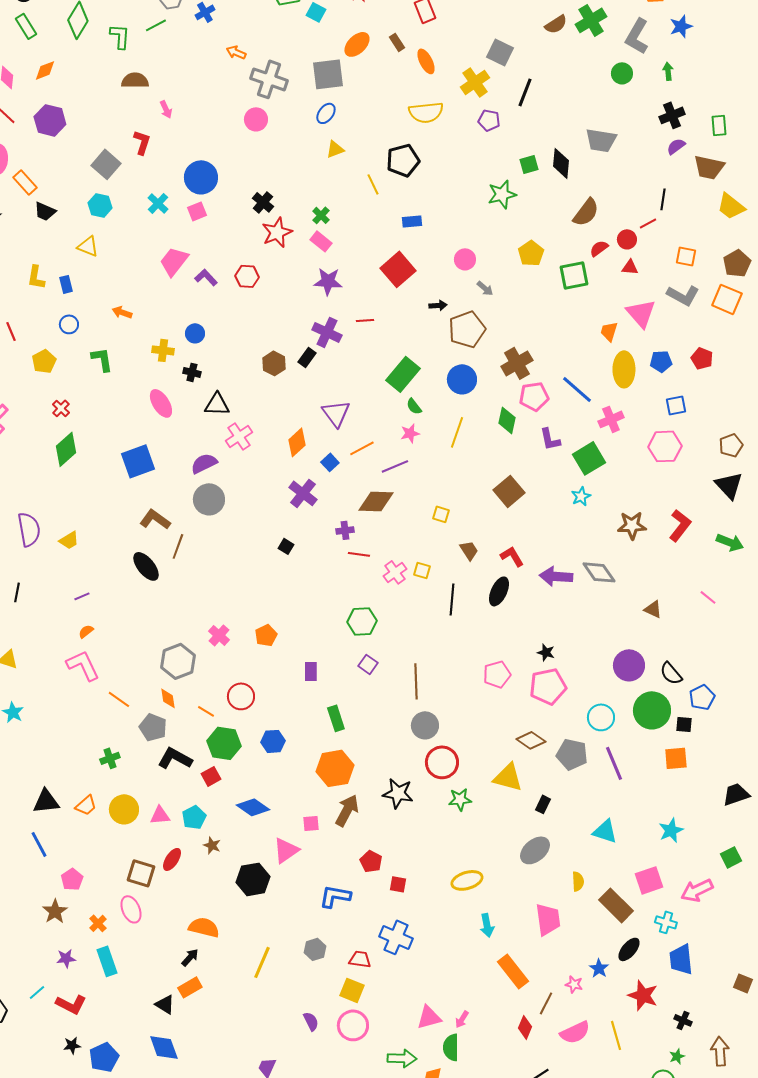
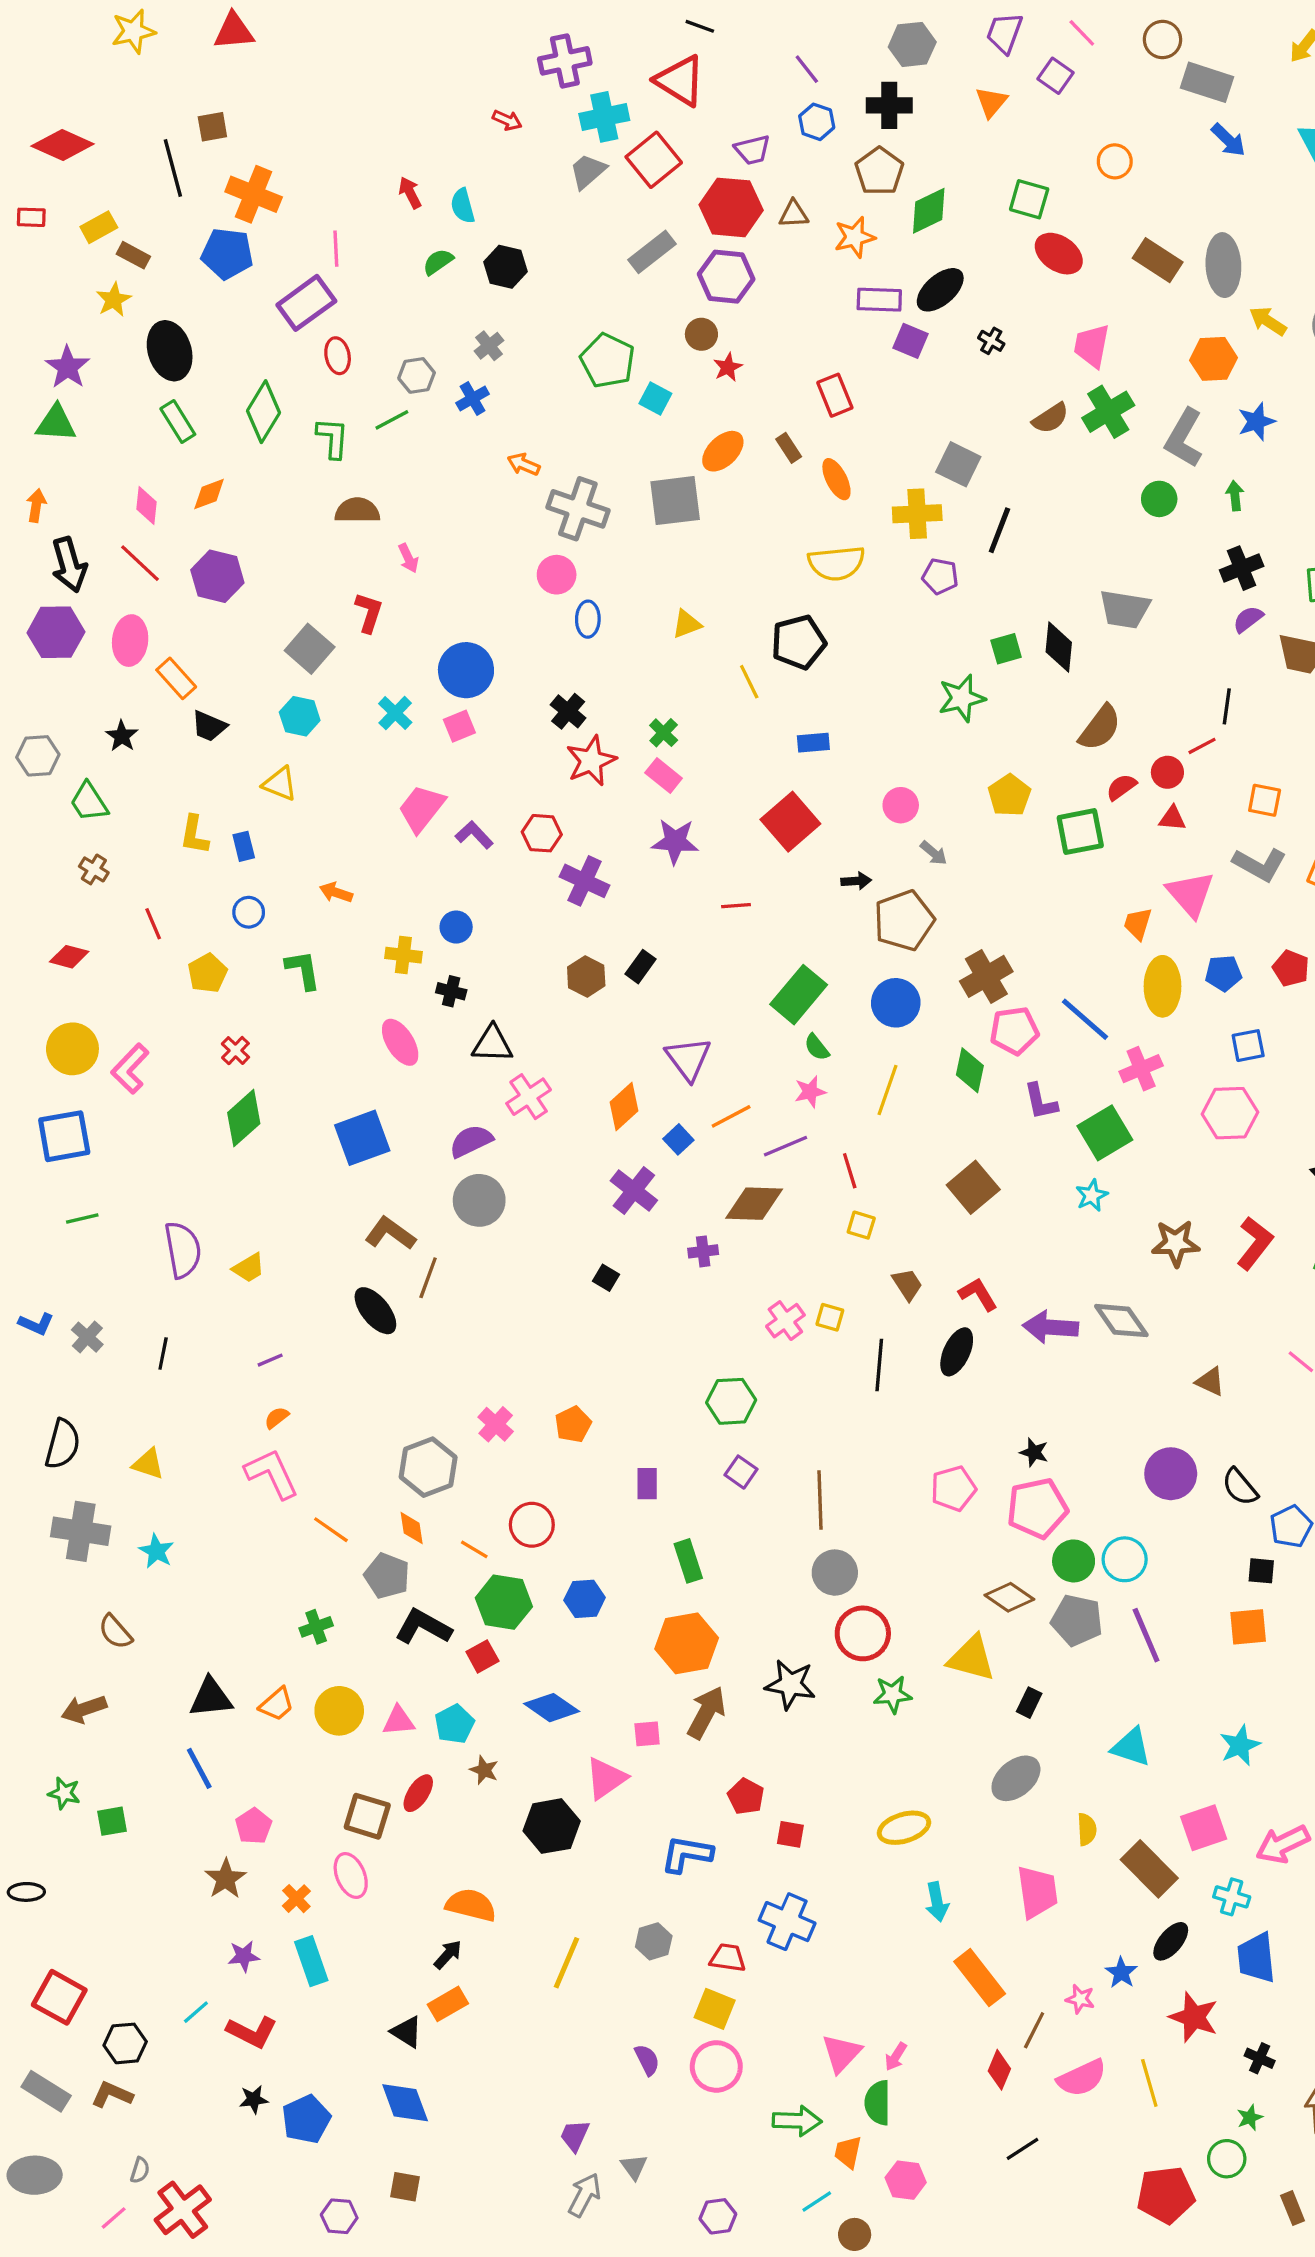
yellow cross: (475, 82) -> (917, 514), turned 32
blue ellipse: (326, 113) -> (588, 619), moved, turned -35
purple cross: (327, 332) -> (585, 881), moved
red line: (359, 554) -> (850, 1171), moved, turned 65
green circle: (652, 710) -> (1074, 1561), moved, size x0.7
pink triangle: (429, 1017) -> (841, 2053), turned -32

